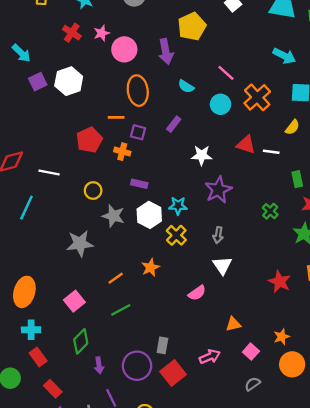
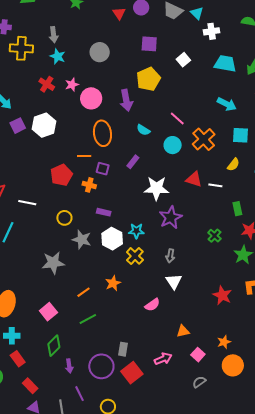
white star: (202, 155) -> (156, 188), size x1.4

